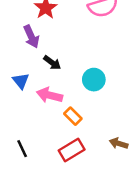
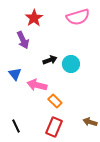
black arrow: (52, 63) -> (50, 60), moved, turned -56
cyan circle: (94, 80) -> (71, 64), moved
red rectangle: (72, 150) -> (54, 127), turned -36

